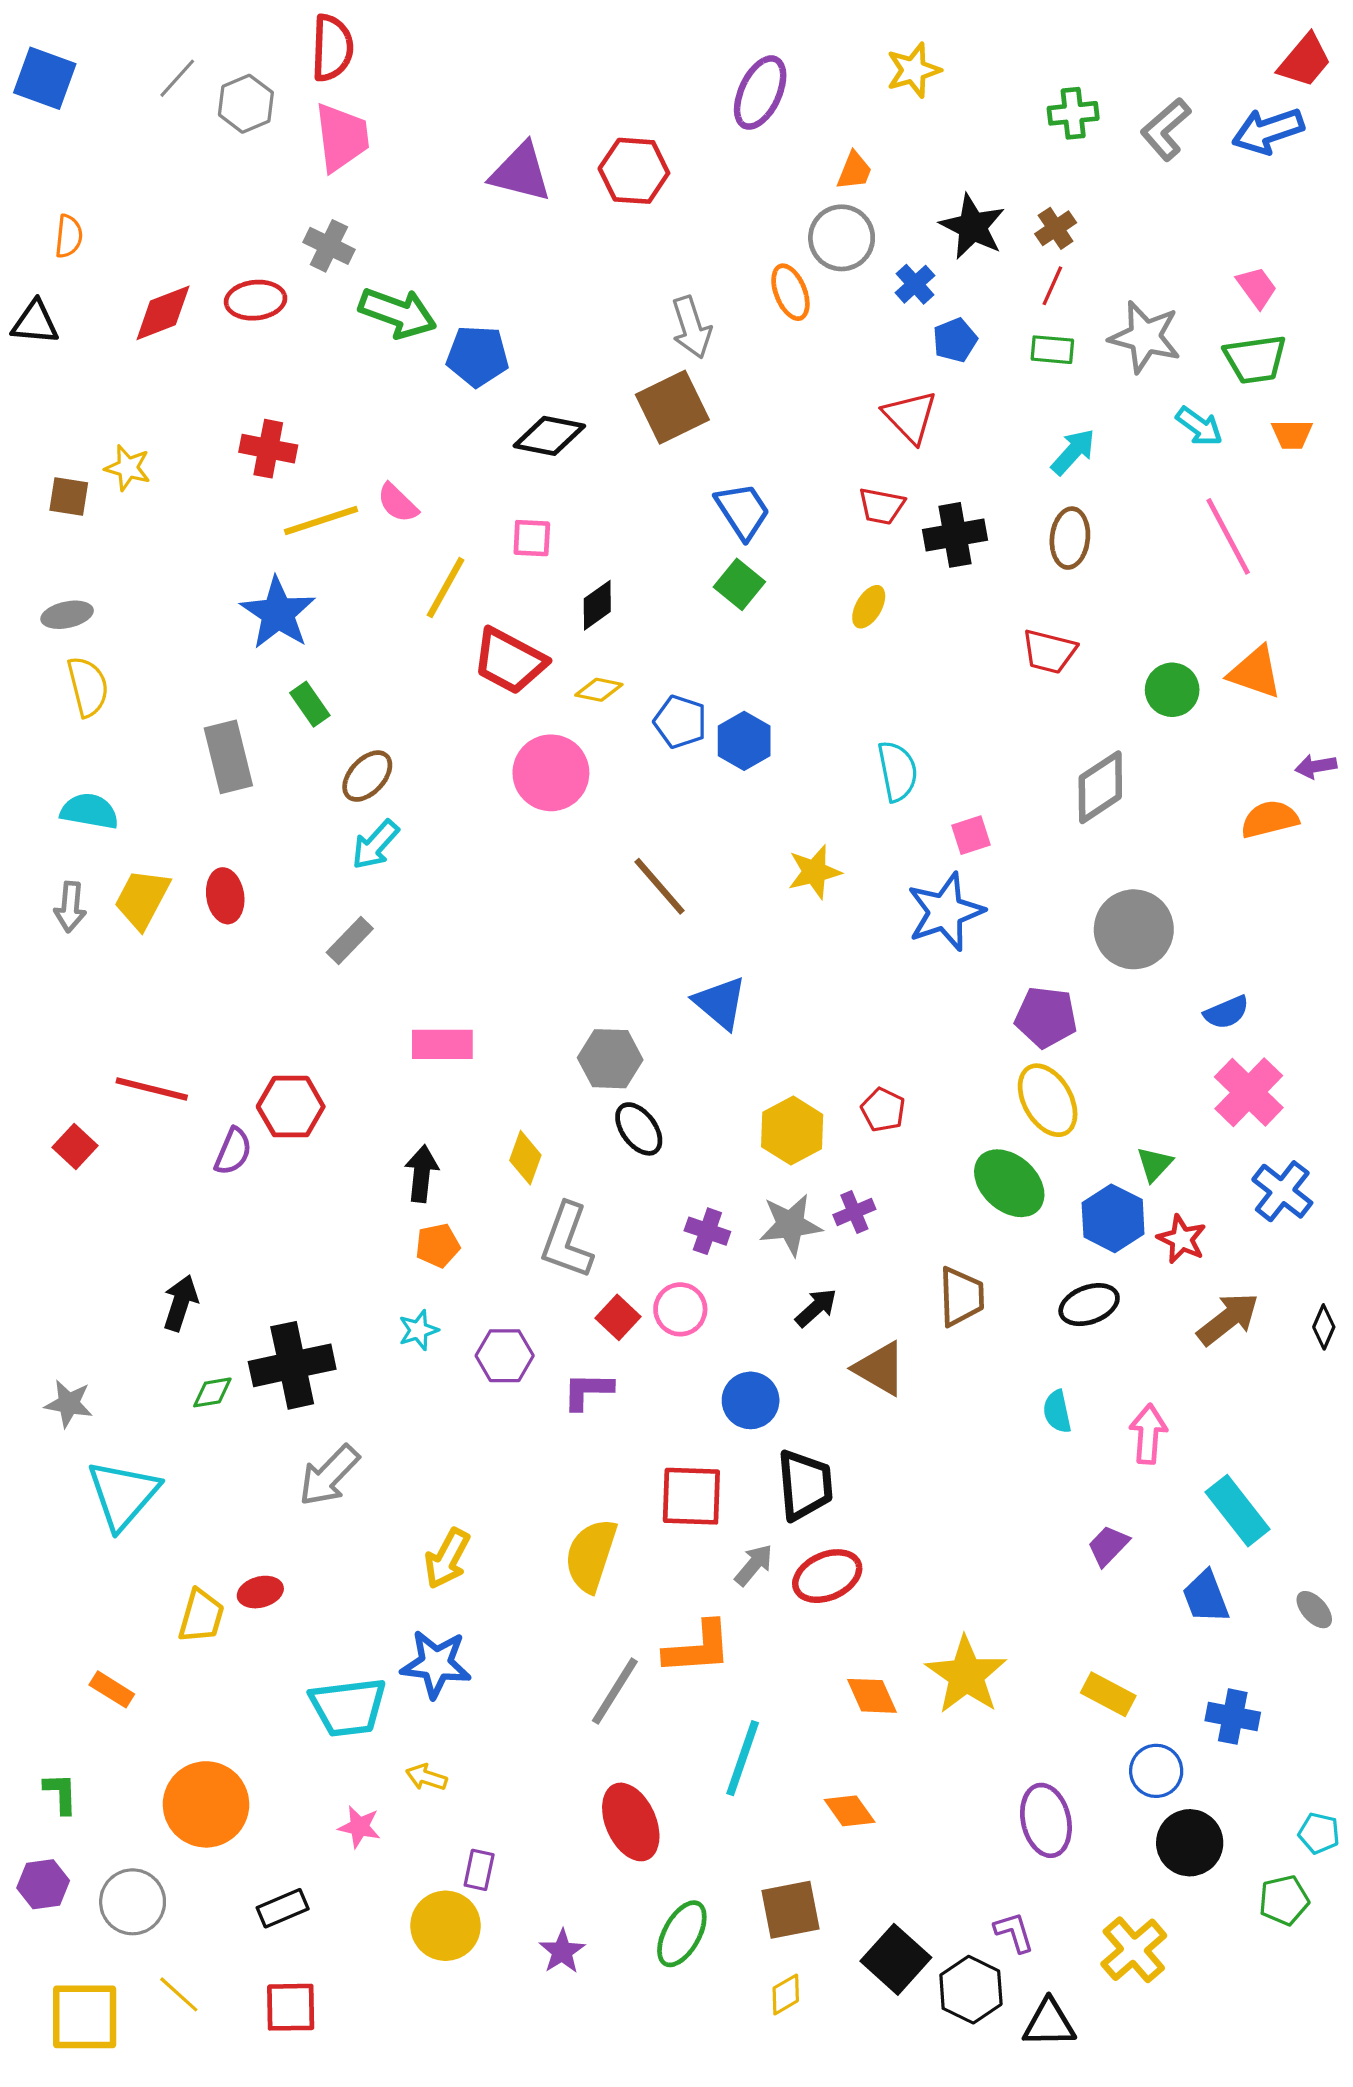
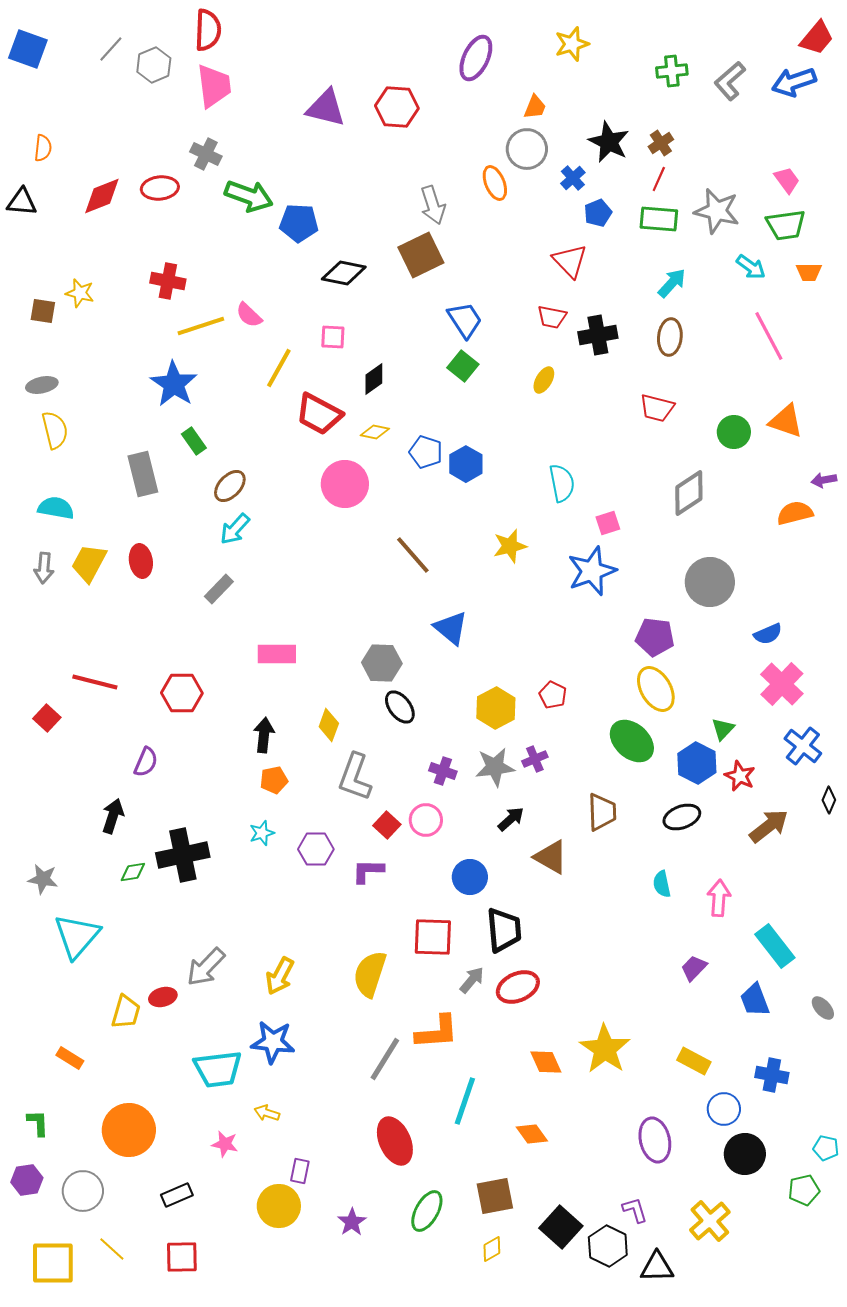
green rectangle: (1052, 350) -> (659, 219), size x1.4
purple semicircle: (233, 1151) -> (146, 762), moved
black diamond: (1324, 1327) -> (829, 800), moved
gray arrow: (329, 1475) -> (206, 967), moved

